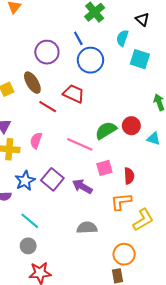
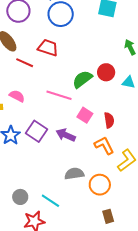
pink semicircle: (36, 140) -> (17, 96), turned 105
pink square: (104, 168) -> (85, 115), turned -35
orange L-shape: (121, 202) -> (104, 145), turned 75
cyan line: (30, 221) -> (50, 201), moved
orange circle: (124, 254) -> (100, 185), moved

